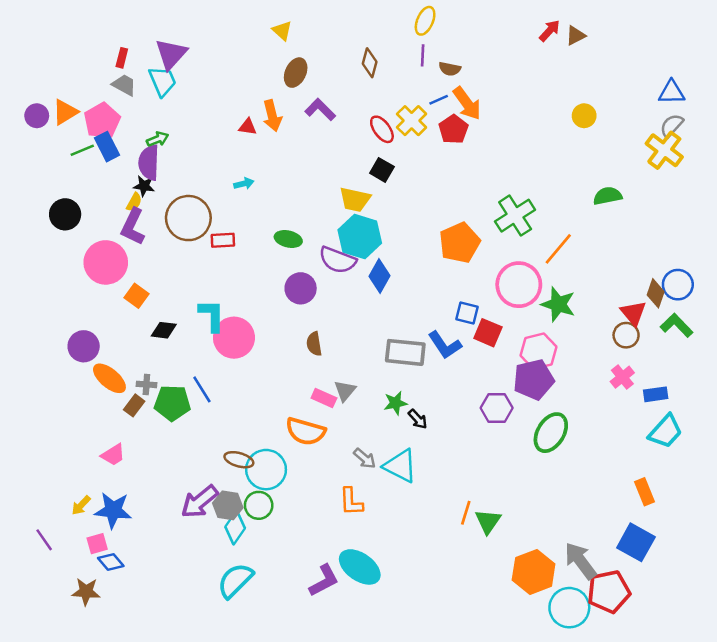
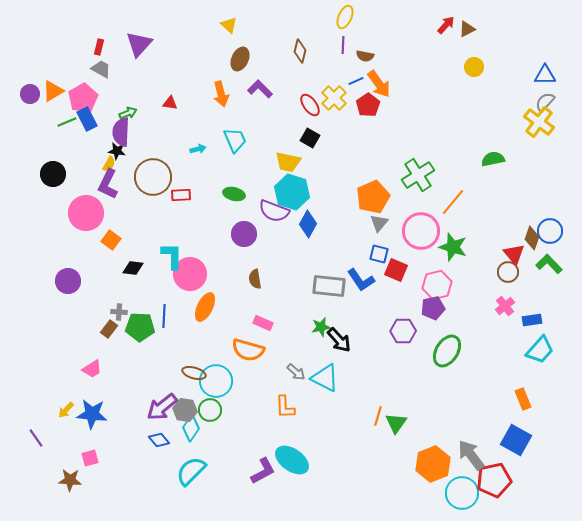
cyan trapezoid: (162, 81) -> (235, 140), moved
yellow circle: (584, 116) -> (474, 67), moved
red triangle: (248, 127) -> (170, 103), moved
orange ellipse: (109, 378) -> (205, 307), moved, turned 76
purple pentagon: (534, 380) -> (433, 308), size x0.7
blue line: (202, 389) -> (164, 316), turned 35
gray triangle: (345, 391) -> (379, 223), moved
black arrow: (418, 419) -> (339, 340), size x1.5
pink square: (97, 544) -> (90, 458), moved
blue diamond: (111, 562) -> (159, 440), moved

